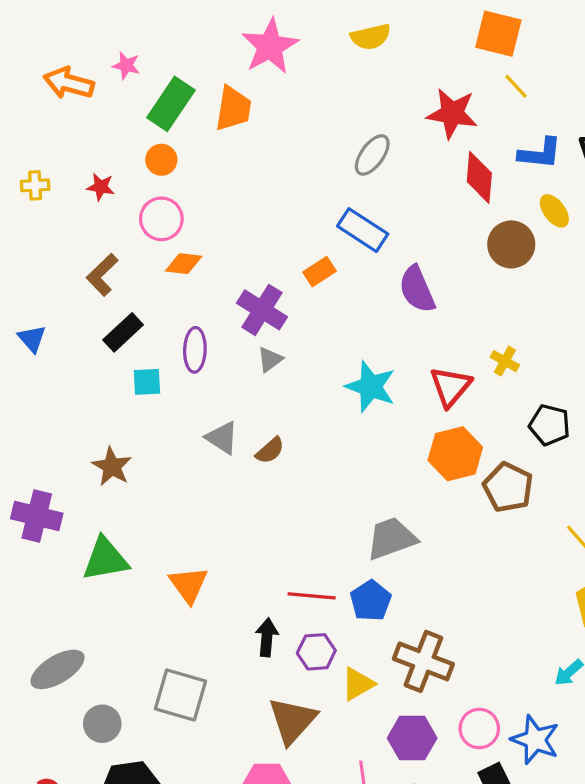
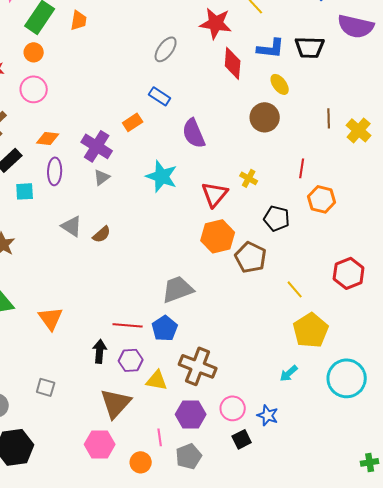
orange trapezoid: (233, 109) -> (79, 20), size x0.7
blue rectangle: (363, 230) -> (160, 96), size x0.7
brown circle: (511, 244) -> (265, 117), moved
orange diamond: (184, 264) -> (48, 138), moved
cyan star: (371, 387) -> (162, 176), moved
yellow triangle: (358, 684) -> (157, 380), turned 40
gray square: (181, 695) -> (46, 387), size x0.6
blue star: (535, 740) -> (268, 415), size x0.7

